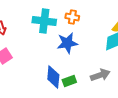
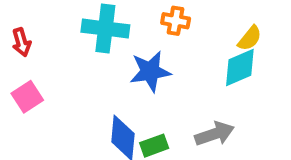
orange cross: (72, 17) -> (176, 21), moved

